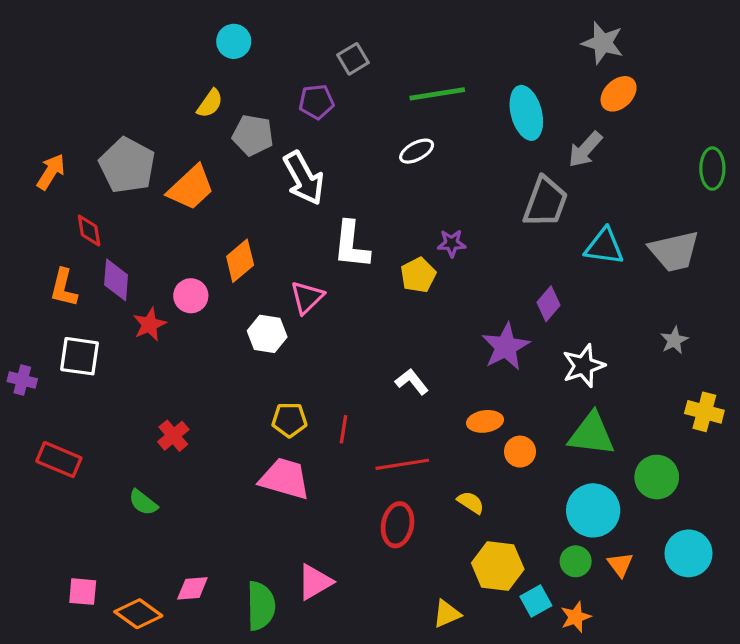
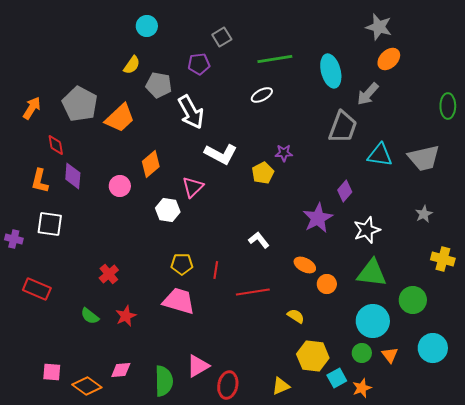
white L-shape: (351, 245) -> (221, 154), turned -68
red star: (149, 324) -> (126, 316), moved
orange ellipse: (485, 421) -> (305, 265), turned 35
red ellipse: (398, 525) -> (228, 385), moved

